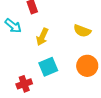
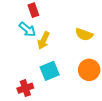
cyan arrow: (13, 26) -> (27, 29), moved

